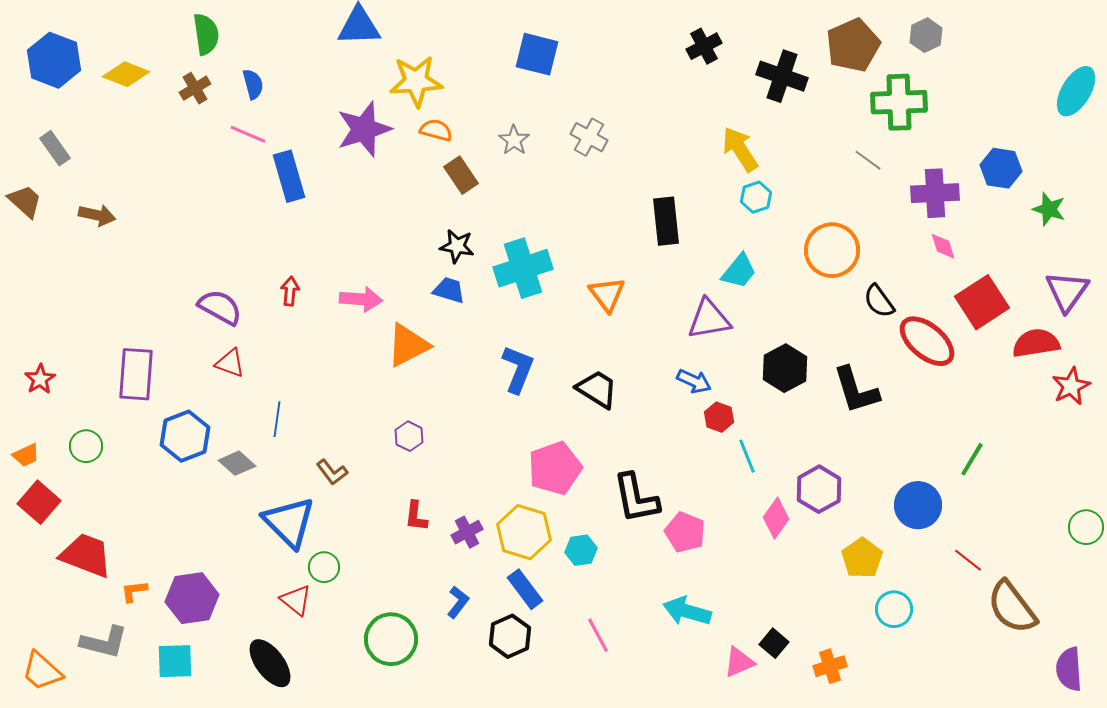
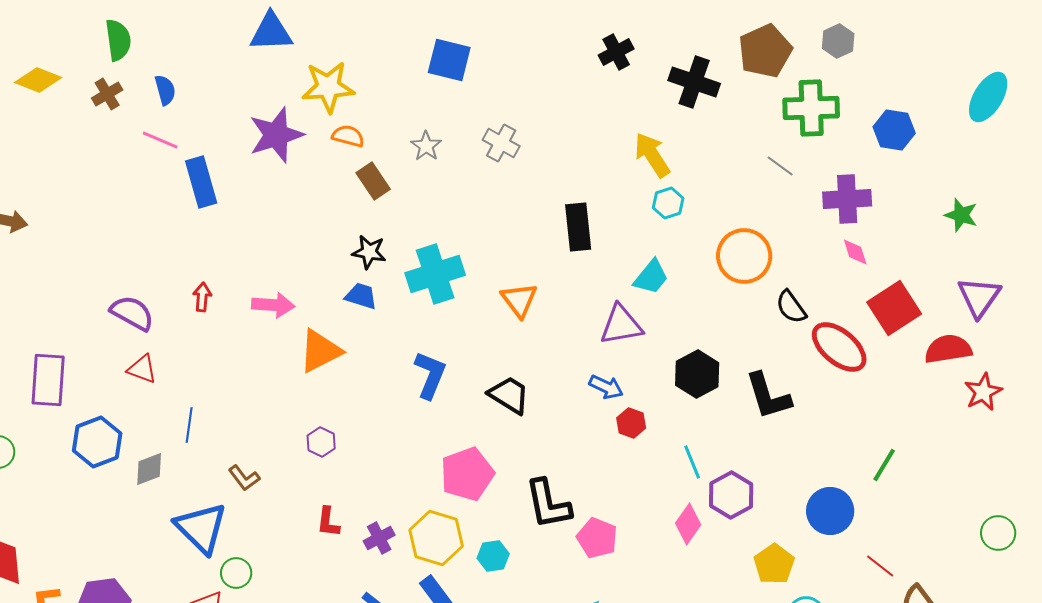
blue hexagon: (1001, 168) -> (894, 130), moved
cyan line: (747, 456) -> (692, 462), moved
gray diamond: (237, 463) -> (149, 469), turned -63

